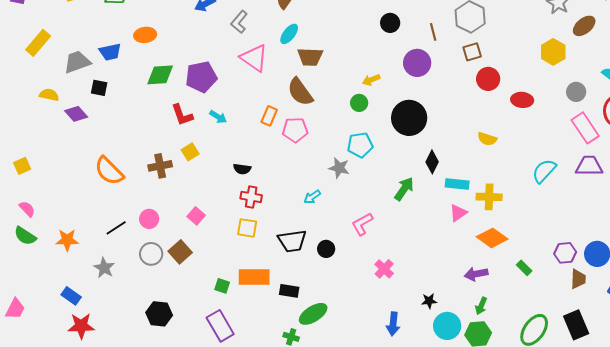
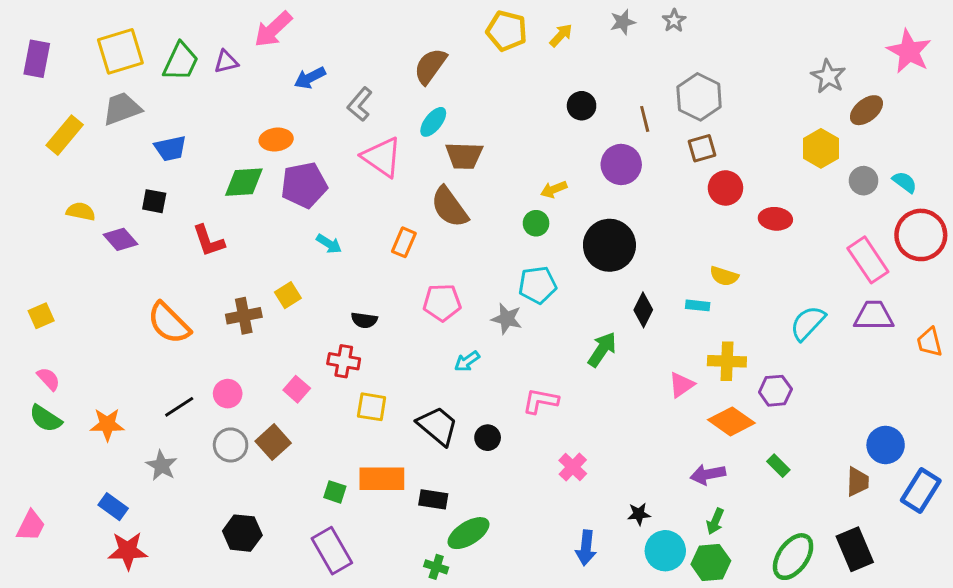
orange ellipse: (145, 35) -> (276, 140), moved
gray trapezoid: (77, 62) -> (122, 109), moved
gray circle: (576, 92) -> (864, 181), moved
red L-shape: (182, 115) -> (209, 241), moved
pink pentagon: (295, 130) -> (442, 303), moved
cyan rectangle: (457, 184) -> (698, 305), moved, size x0.7
red cross: (251, 197) -> (344, 361), moved
pink L-shape: (362, 224) -> (540, 401), turned 40
black trapezoid: (292, 241) -> (438, 426), turned -132
purple hexagon: (565, 253) -> (775, 391), moved

